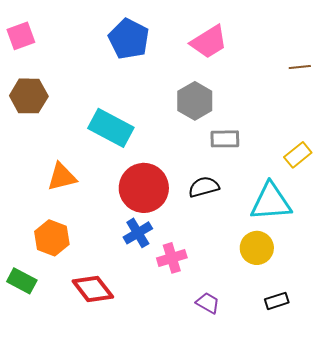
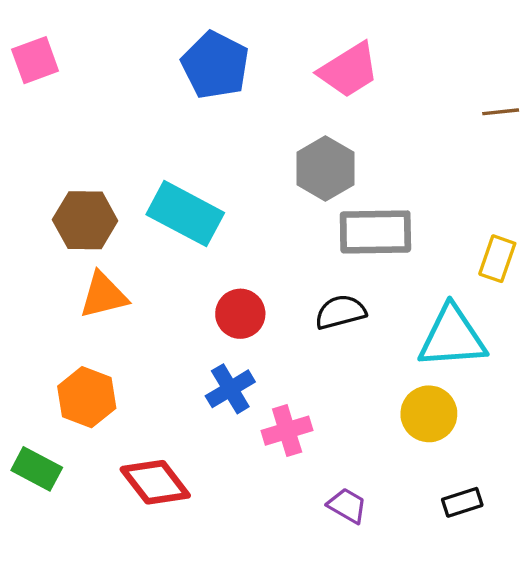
brown hexagon: (29, 96) -> (85, 220), moved
gray rectangle: (225, 139) -> (375, 232), size x1.5
yellow rectangle: (298, 155) -> (497, 259), turned -32
red circle: (144, 188) -> (240, 314), size x0.6

